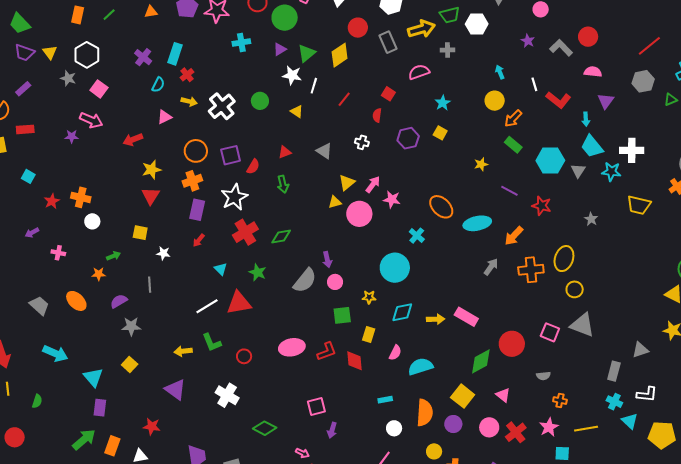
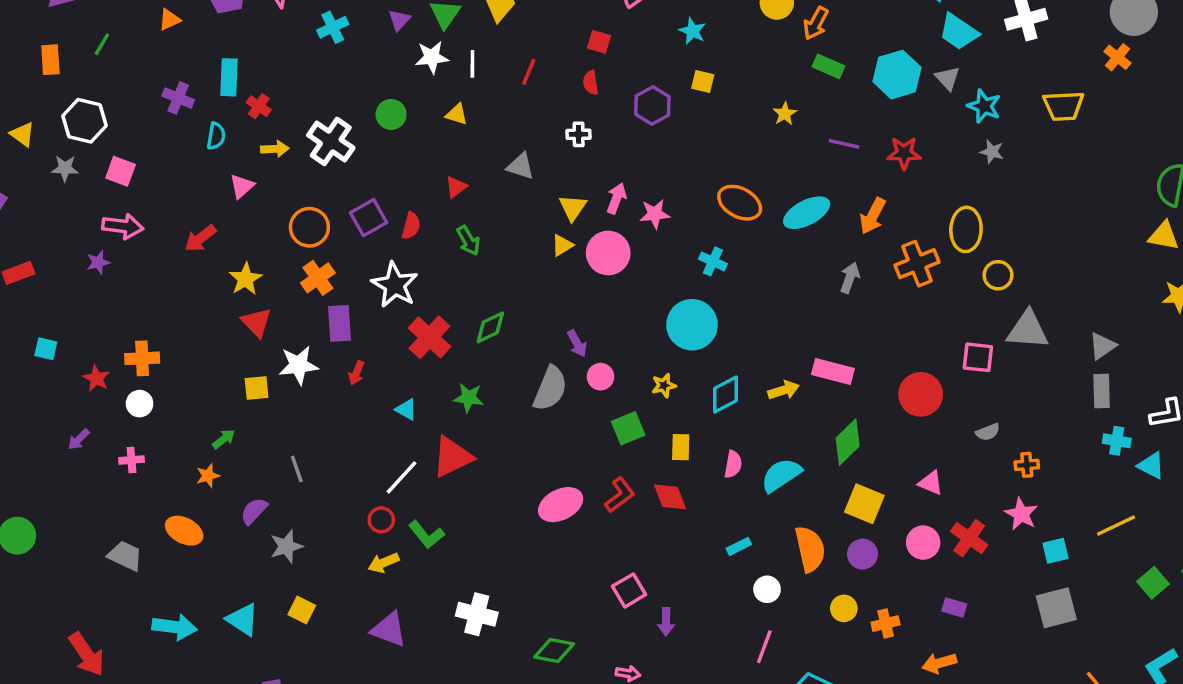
cyan star: (611, 172) -> (984, 106), moved, turned 30
white circle: (92, 221) -> (140, 404), moved
white star: (163, 253) -> (298, 365), moved, size x1.6
gray triangle: (640, 350) -> (1102, 346), moved
red circle: (244, 356) -> (381, 520), moved
green diamond: (481, 361) -> (848, 442), moved
cyan triangle: (93, 377) -> (243, 620), moved
yellow line: (586, 429) -> (1116, 525), moved

